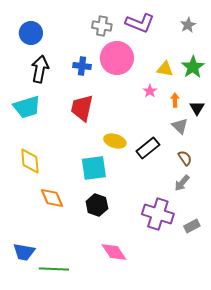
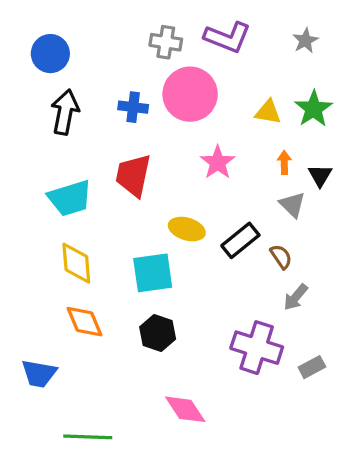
pink star: (150, 91) -> (218, 162), moved, size x1.5
cyan trapezoid: (27, 107) -> (70, 198), moved
brown semicircle: (185, 158) -> (281, 257), moved
yellow diamond: (30, 161) -> (76, 263), moved
blue trapezoid: (24, 252) -> (39, 374), moved

